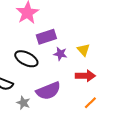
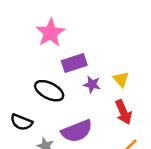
red arrow: (85, 76) -> (123, 112), turned 66

